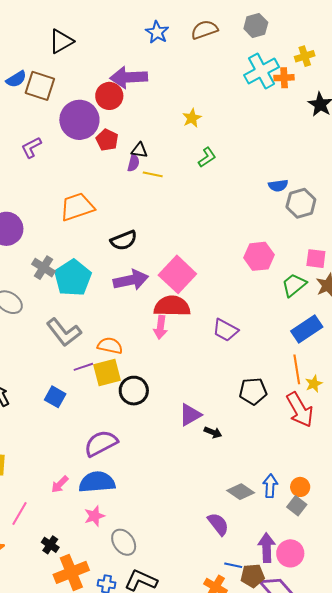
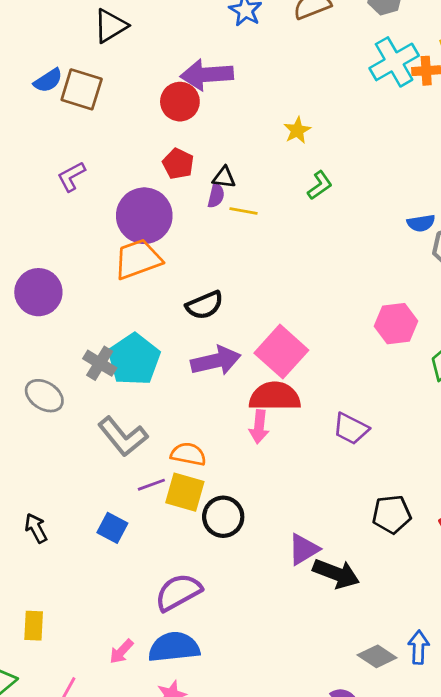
purple circle: (79, 120) -> (144, 216), moved
gray cross: (44, 268) -> (100, 363), moved
yellow square: (107, 373) -> (185, 492), turned 32
black arrow: (213, 432) -> (336, 574), size x1.8

